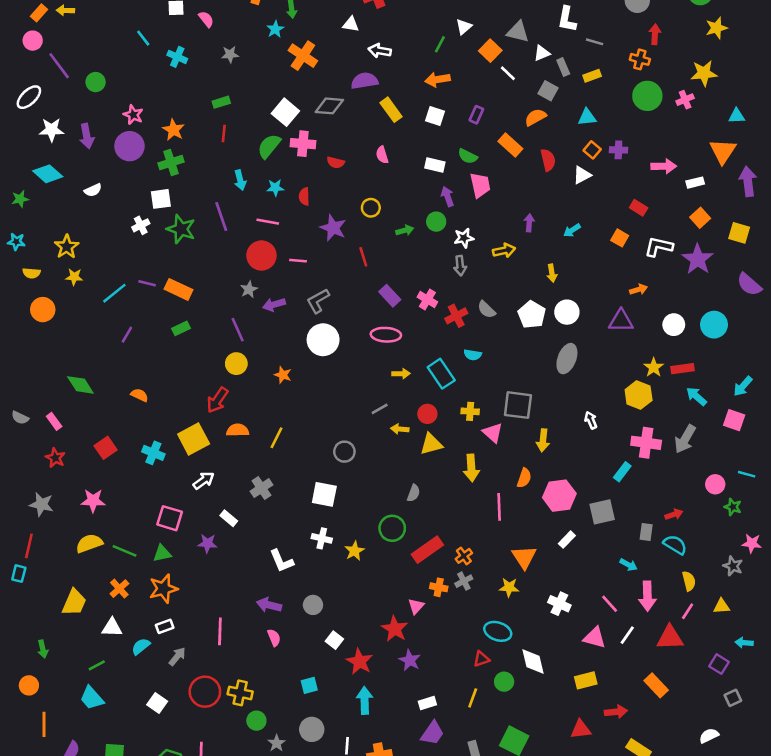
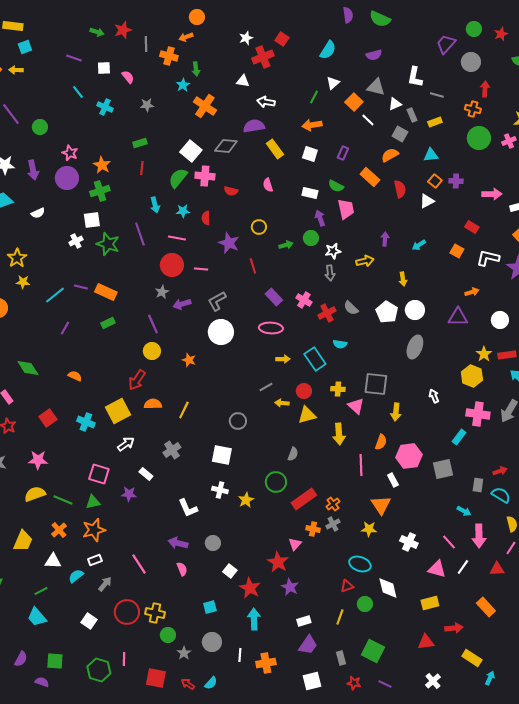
white rectangle: (567, 540) -> (393, 480), moved, turned -72
pink line: (220, 631) -> (139, 564), turned -35
red triangle: (670, 638) -> (497, 569), size x0.7

